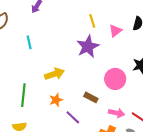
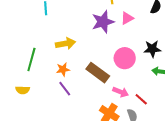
pink triangle: (115, 31) -> (127, 18), moved
brown rectangle: (91, 97) -> (98, 73), size x1.6
purple line: (73, 117) -> (65, 89), moved

